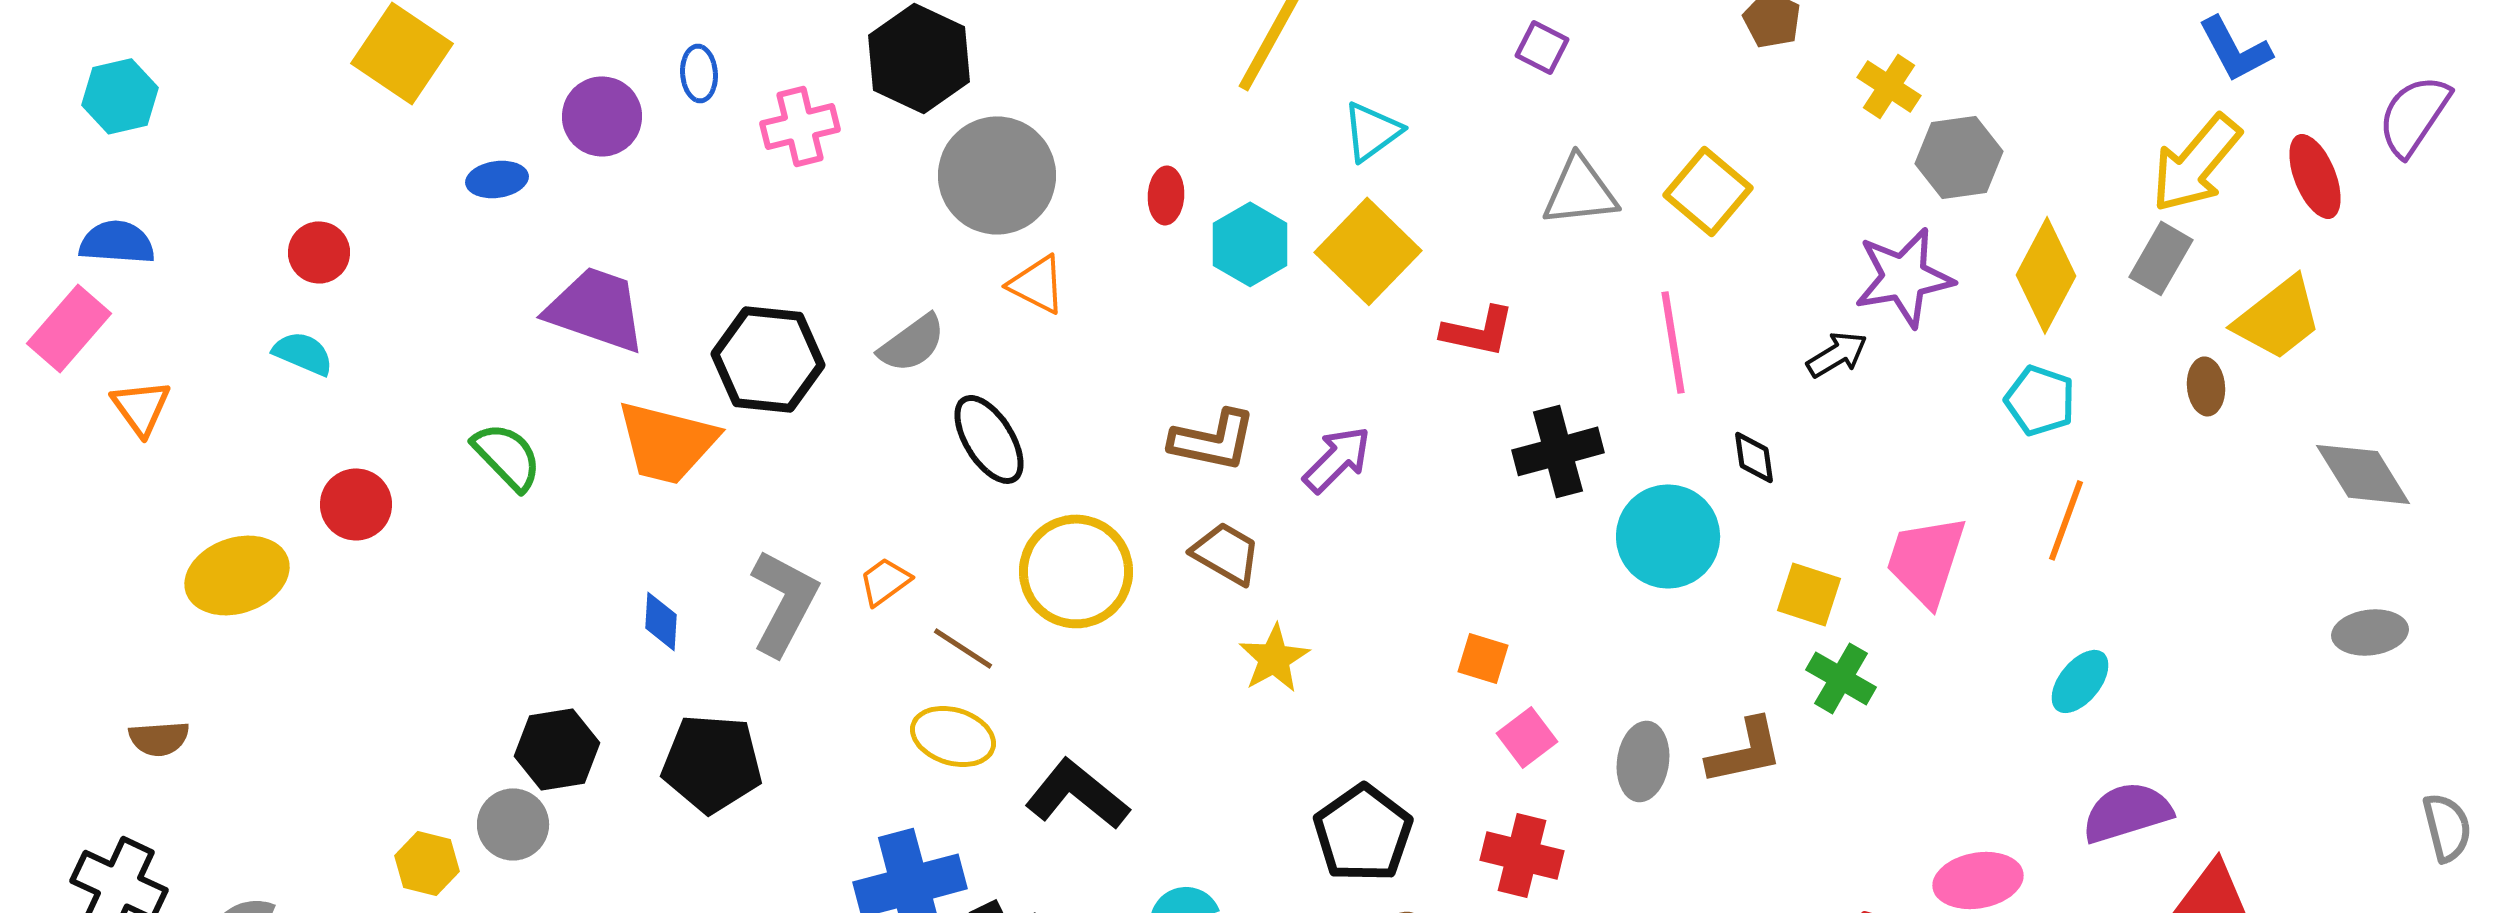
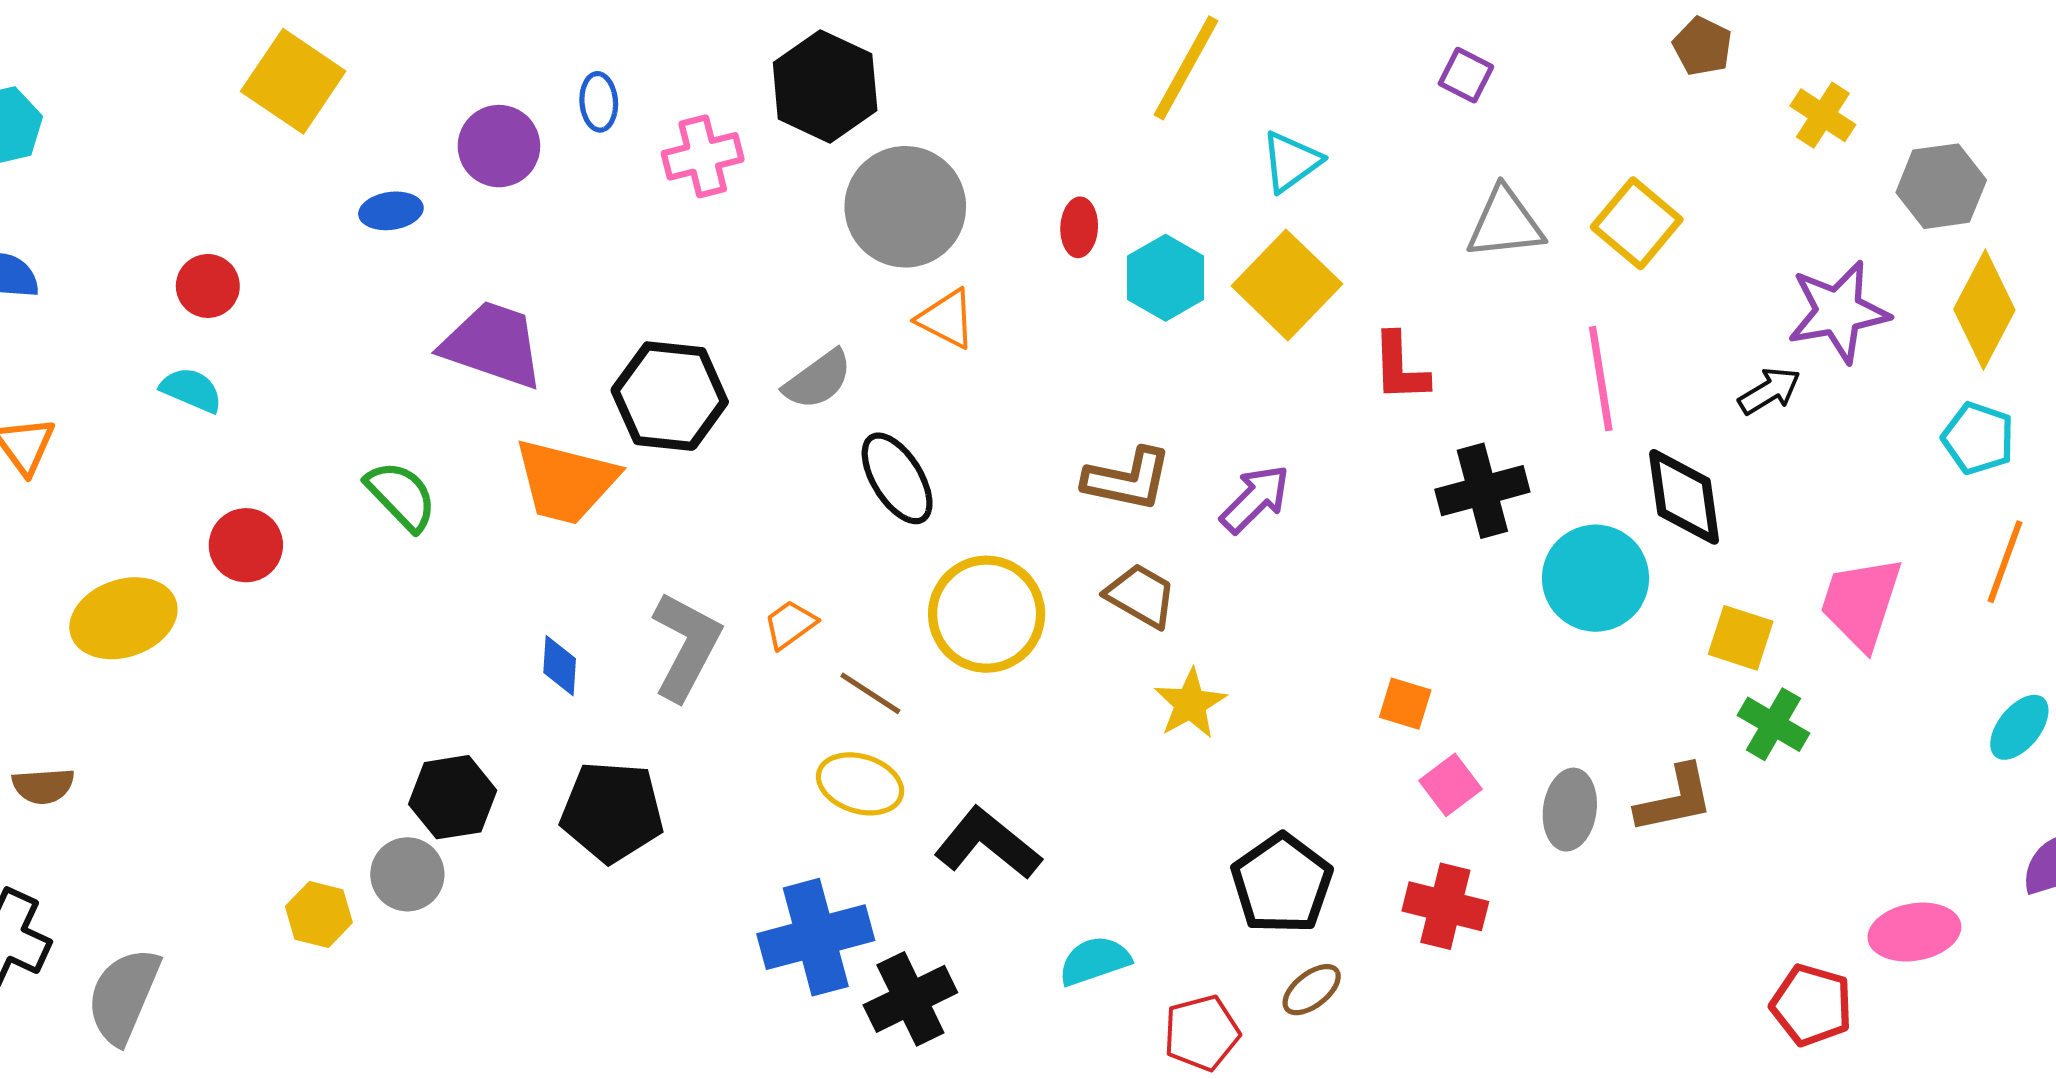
gray hexagon: (1959, 157) -> (1941, 186), moved
red L-shape: (1478, 331) -> (1400, 367), turned 76
black diamond: (1754, 457) -> (1684, 497), size x1.8

